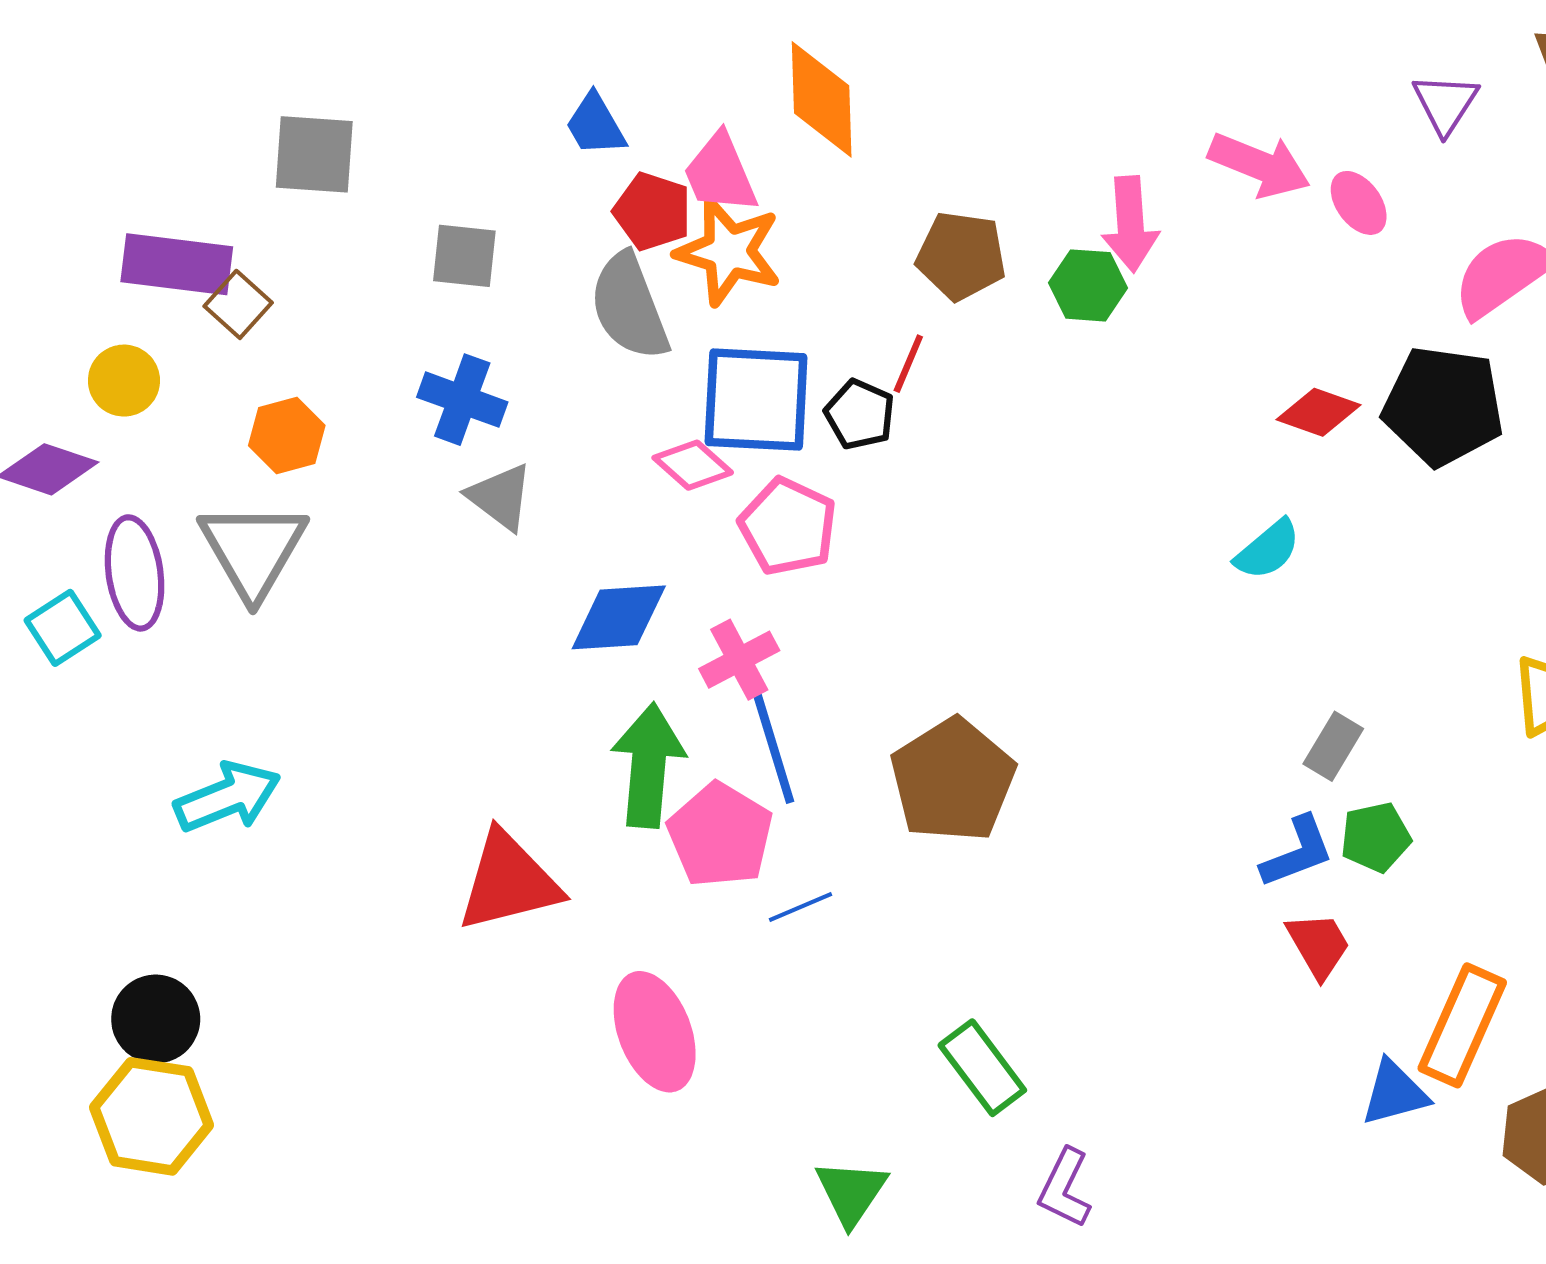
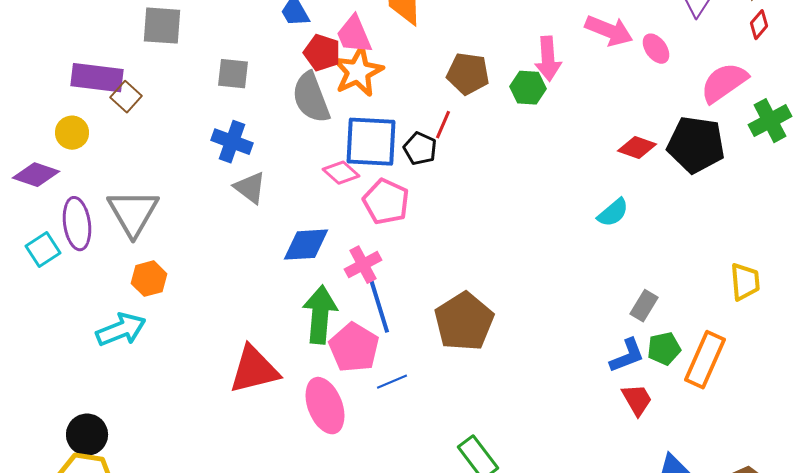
orange star: (729, 252) -> (358, 72), turned 30
orange hexagon: (287, 436) -> (149, 279), moved
orange rectangle: (1462, 1025) -> (705, 360), moved
pink ellipse: (655, 1032) -> (325, 406), moved

